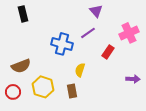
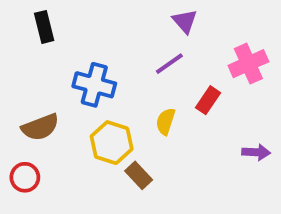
blue cross: (62, 44) -> (94, 85), moved
yellow semicircle: (80, 70) -> (166, 121), moved
yellow hexagon: (43, 87) -> (112, 143), moved
brown rectangle: (72, 91) -> (139, 175), turned -32

